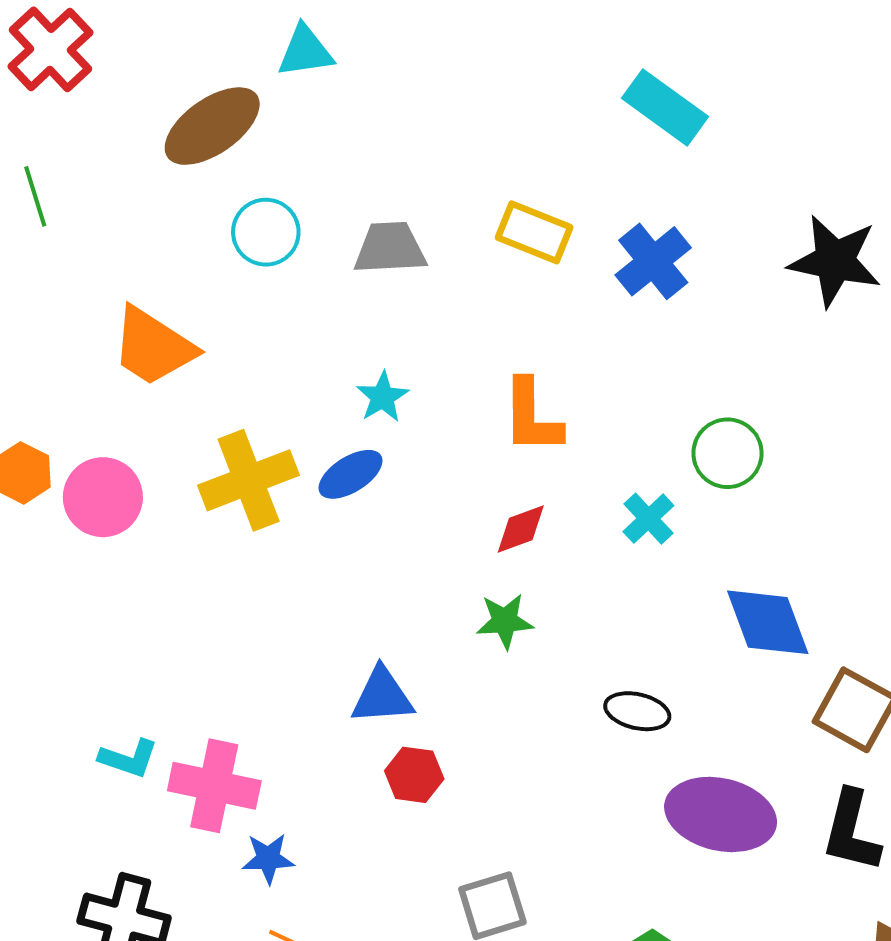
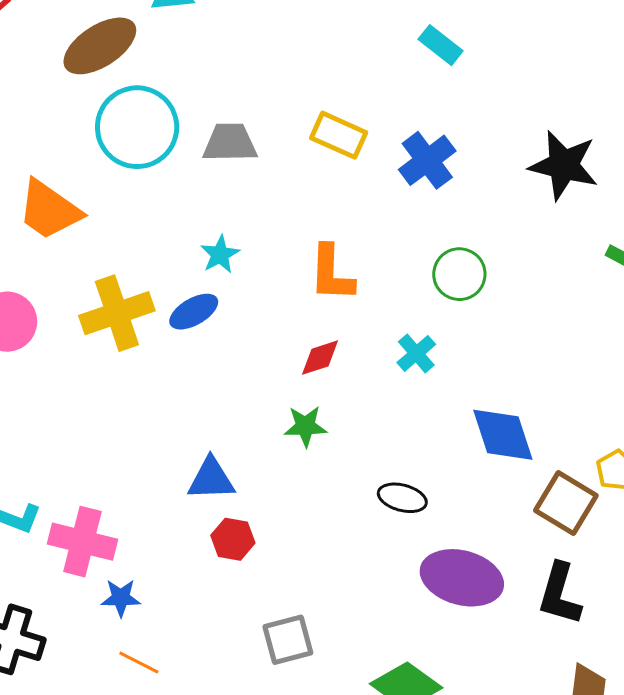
cyan rectangle: (665, 107) -> (441, 45), size x0.7
cyan circle: (266, 232) -> (137, 127), size x1.6
green circle: (727, 453) -> (459, 274), moved

